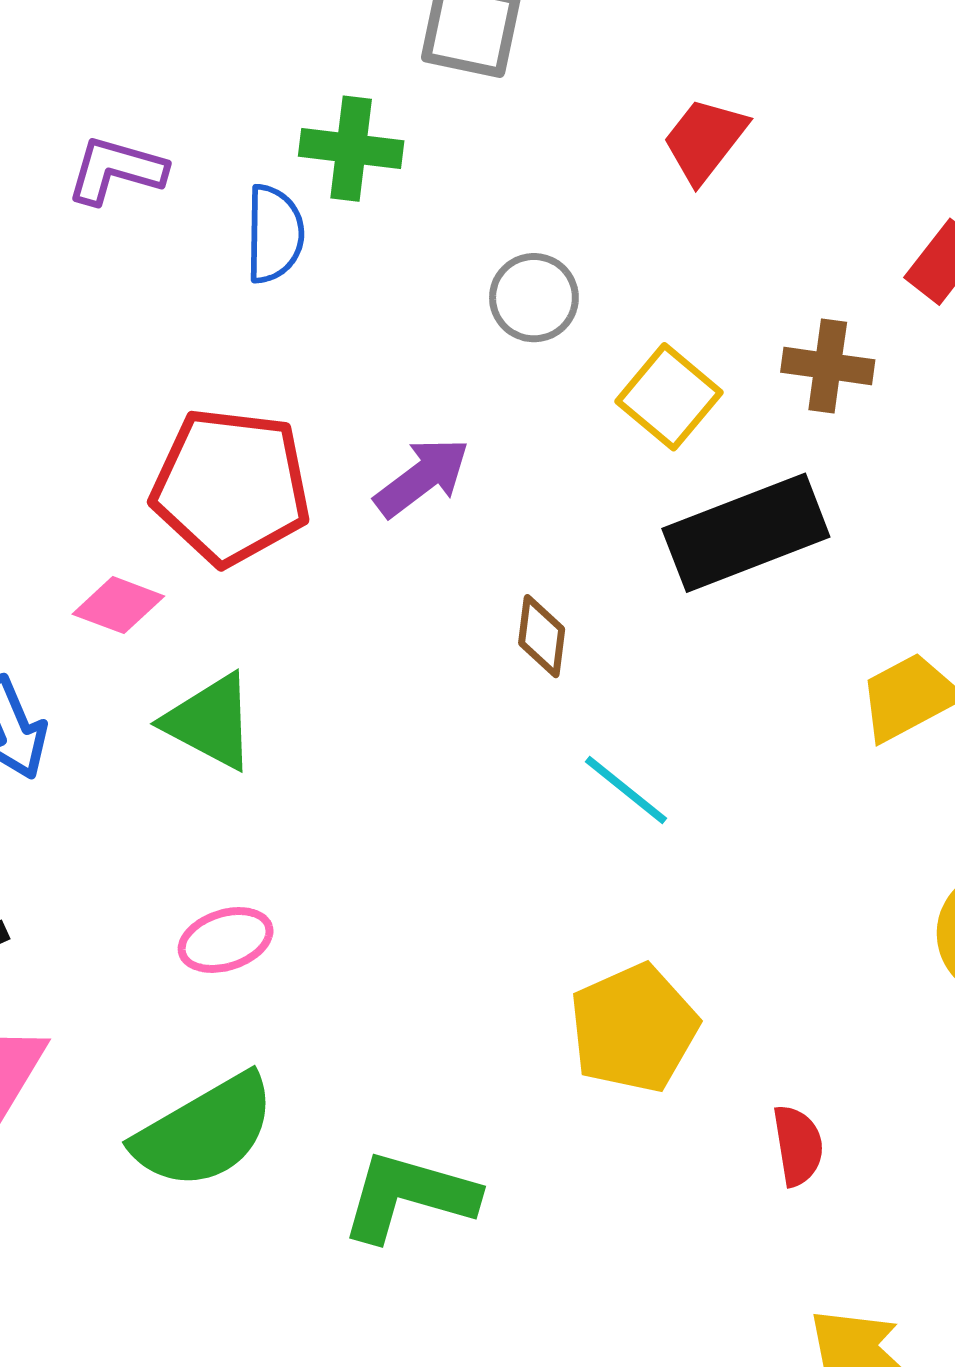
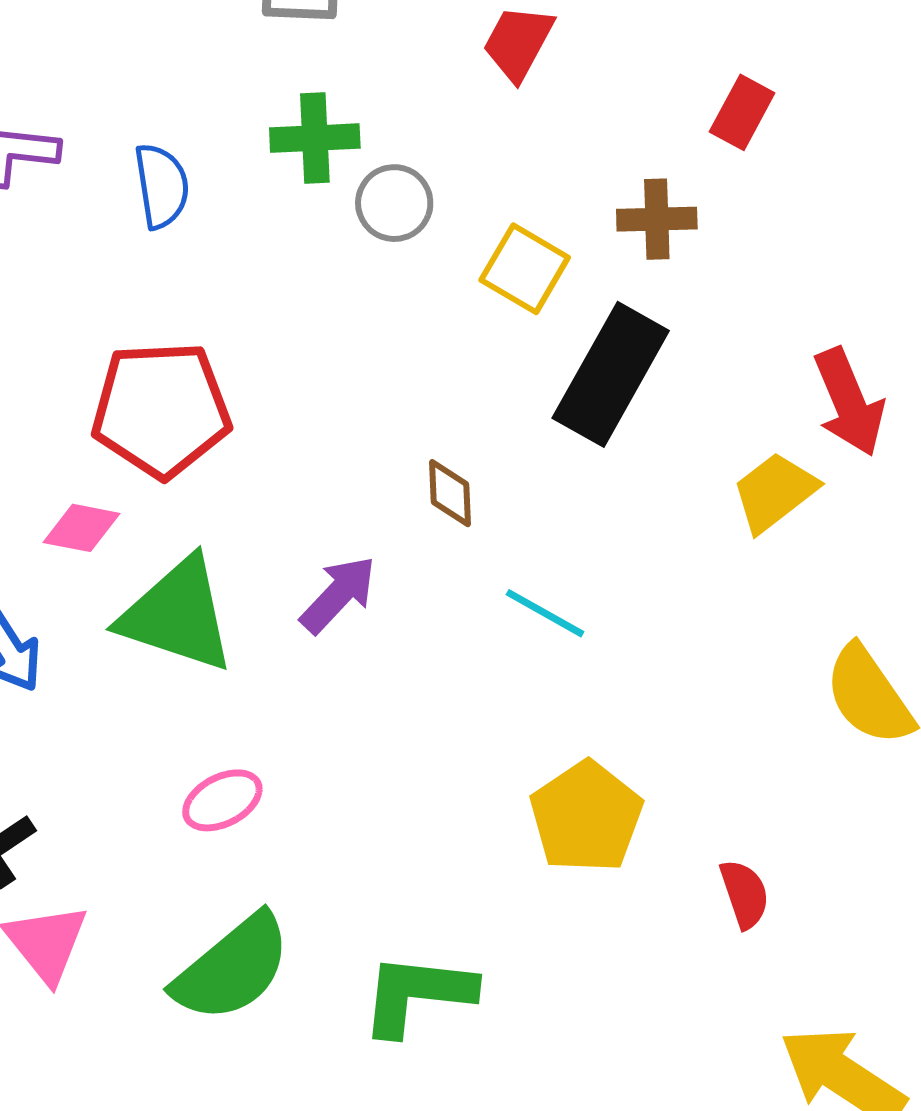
green cross: (351, 149) -> (315, 138), moved
purple arrow: (422, 477) -> (338, 594), moved
black rectangle: (746, 533) -> (611, 374), turned -30
green triangle: (210, 722) -> (177, 615), size x1.4

